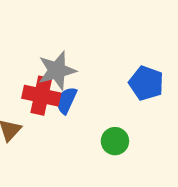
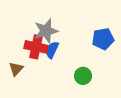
blue pentagon: (146, 83) -> (103, 39), turned -30

